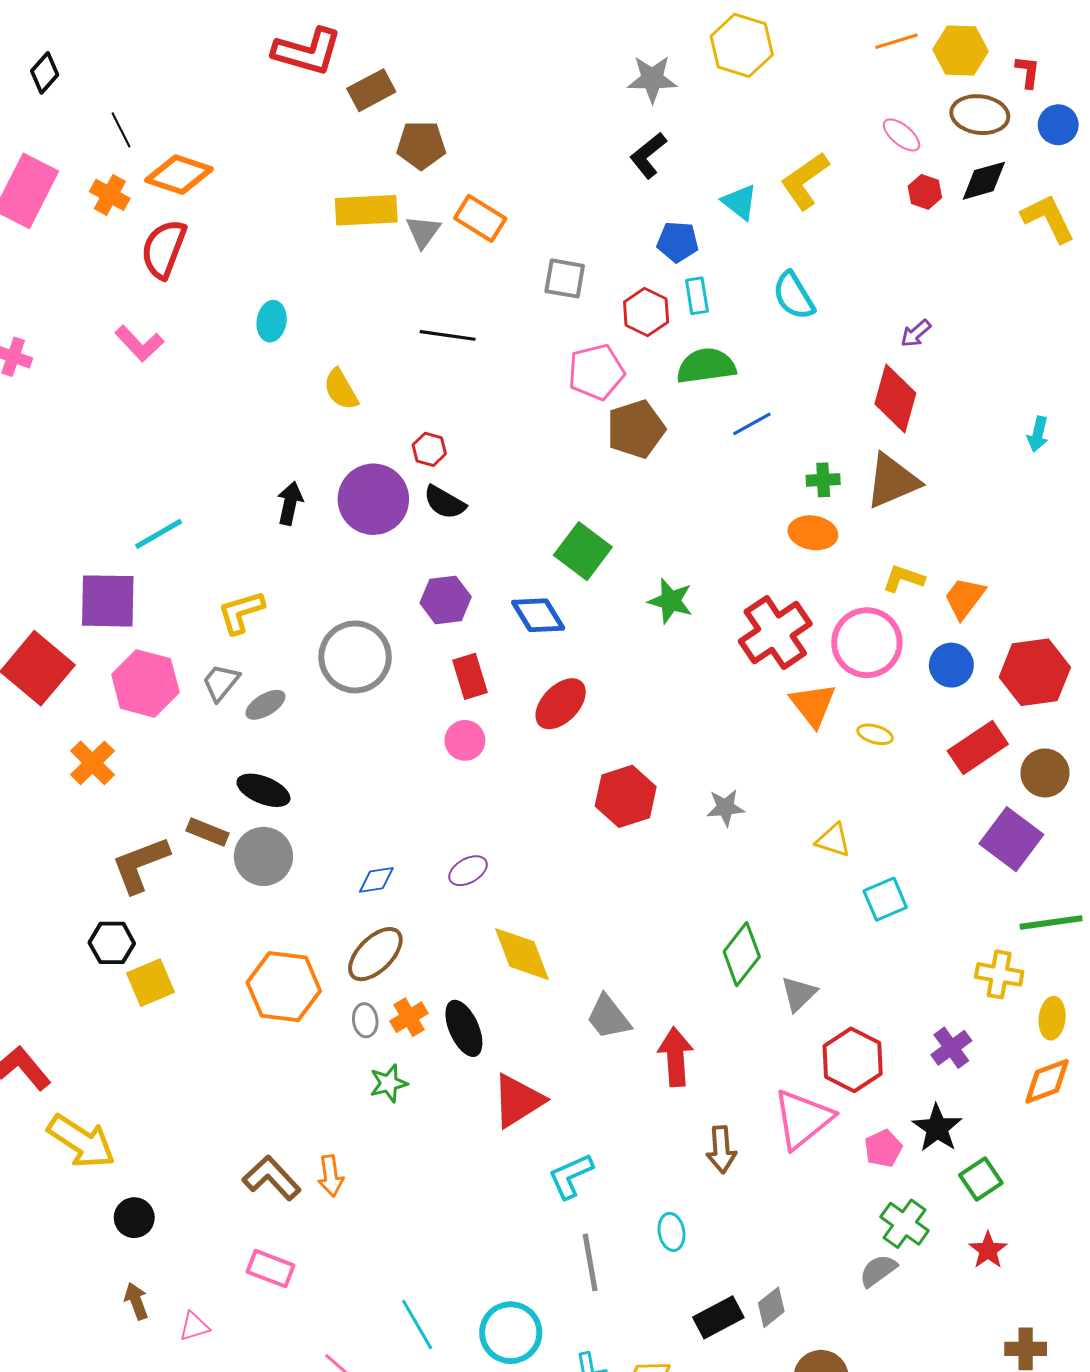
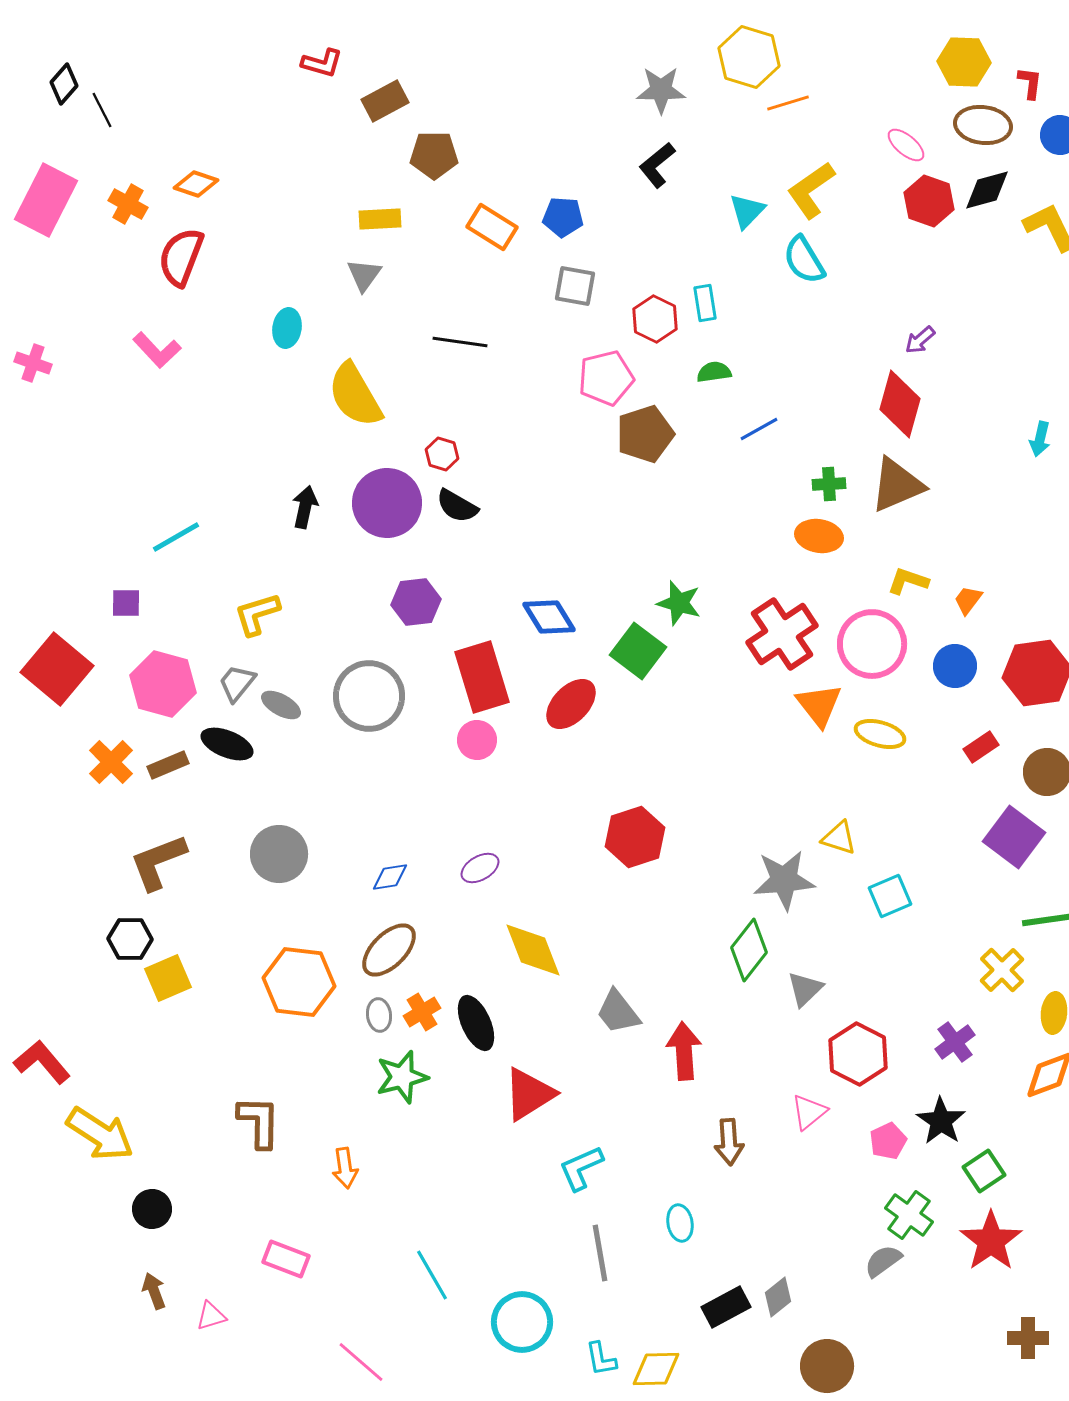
orange line: (896, 41) -> (788, 103), moved
red L-shape: (307, 51) -> (322, 63), size x0.6
black line: (121, 130) -> (102, 110), moved
orange diamond: (179, 175) -> (196, 184), size x0.7
red hexagon: (925, 192) -> (929, 201), size x1.5
cyan triangle: (740, 202) -> (747, 211), turned 36
yellow rectangle: (366, 210) -> (380, 219), size x0.7
gray triangle: (423, 232) -> (364, 275), moved
blue pentagon: (678, 242) -> (563, 217), moved
cyan semicircle: (794, 296) -> (804, 260), moved
green semicircle: (706, 366) -> (714, 372), size x0.6
yellow semicircle: (341, 389) -> (355, 395), size x1.6
green square: (583, 551) -> (638, 651), moved
orange trapezoid: (965, 598) -> (968, 600), size x0.7
purple hexagon: (446, 600) -> (416, 602), moved
purple square: (108, 601) -> (126, 603), size x0.5
gray circle: (355, 657) -> (369, 696), moved
red rectangle: (470, 676) -> (482, 677), size x1.6
gray ellipse: (265, 705) -> (281, 705), turned 60
yellow ellipse: (875, 734) -> (880, 734), size x1.4
red rectangle: (978, 748) -> (981, 747), size x0.6
black ellipse: (263, 790) -> (227, 744), moved
red hexagon: (626, 796) -> (635, 837), moved
gray star: (725, 808) -> (784, 880), moved, size x1.6
brown rectangle: (207, 832) -> (168, 765), moved, turned -45
yellow cross: (999, 974) -> (1002, 970), turned 36
green star: (389, 1083) -> (402, 1077), size x1.4
pink triangle: (803, 1119) -> (809, 1112), size x0.6
brown L-shape: (272, 1178) -> (259, 1122), moved, turned 44
red star: (988, 1250) -> (991, 1241), size x1.6
cyan line: (417, 1325) -> (432, 1275), moved

